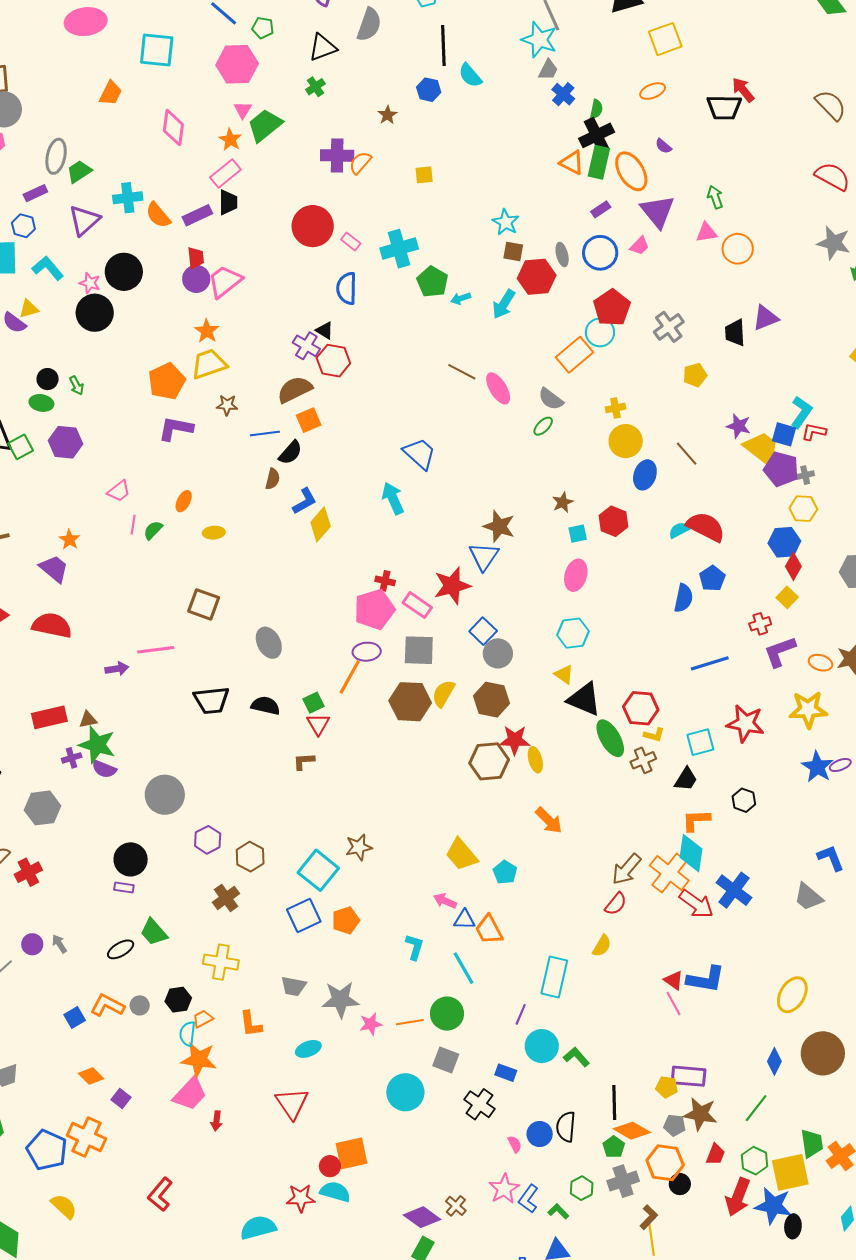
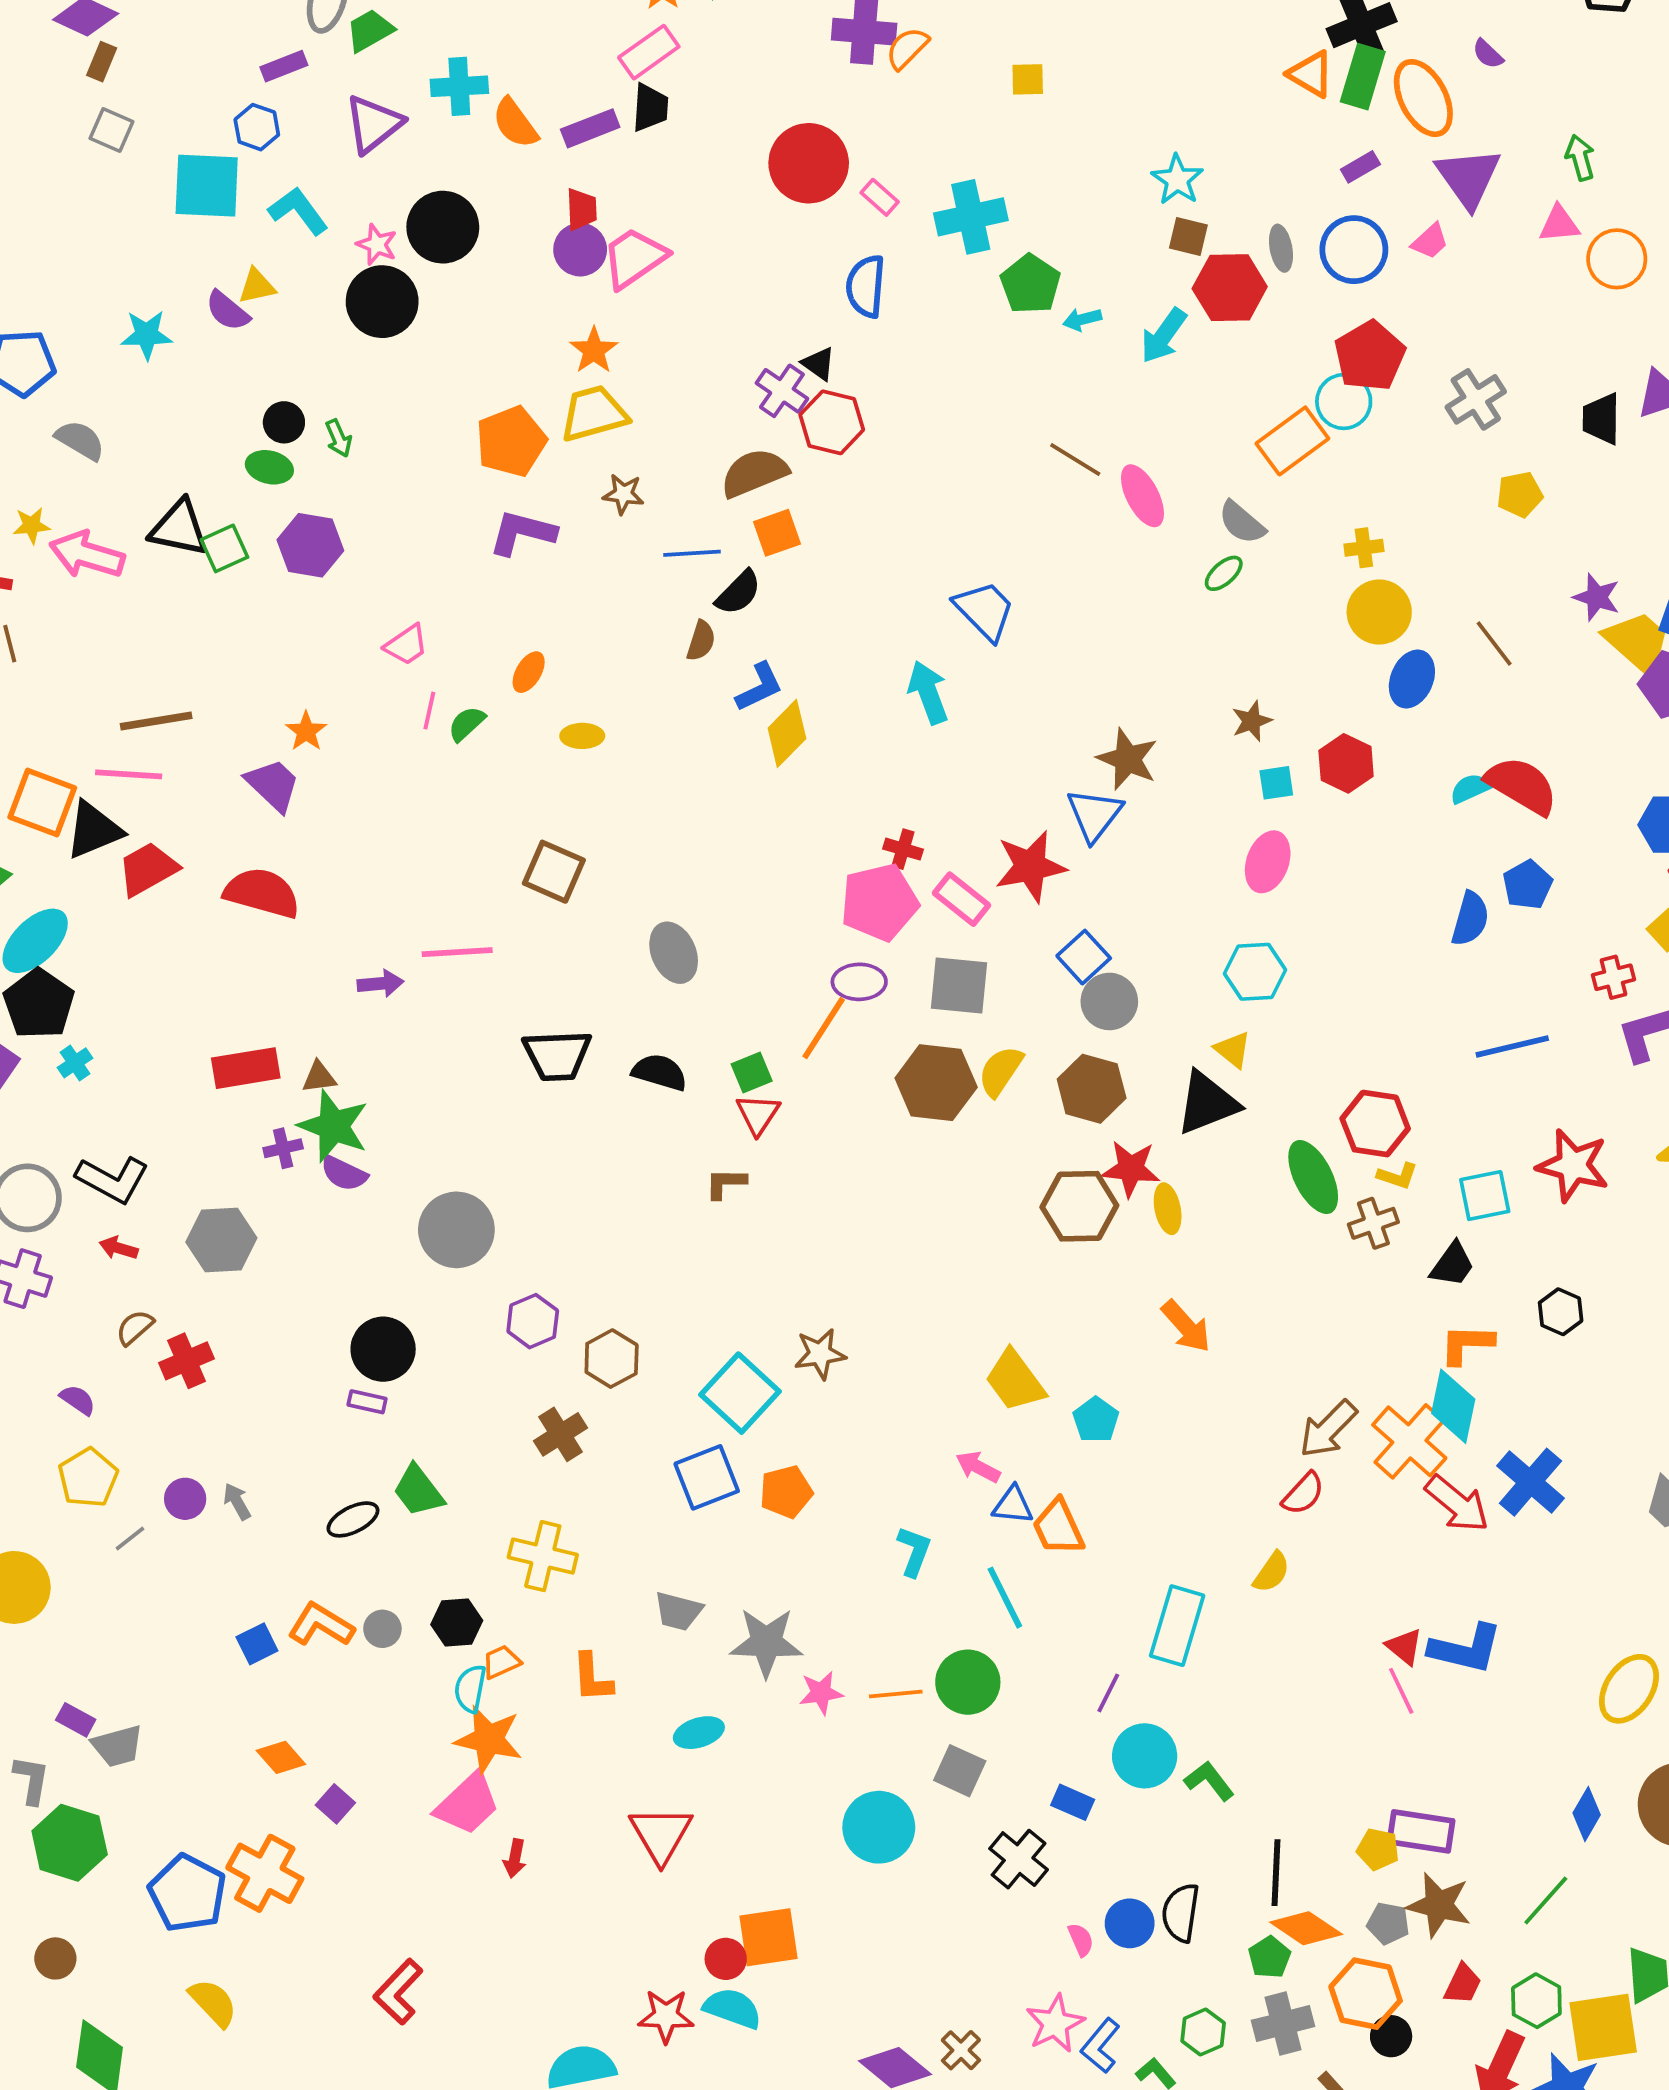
black triangle: (584, 699) -> (1207, 1103), moved, turned -48

